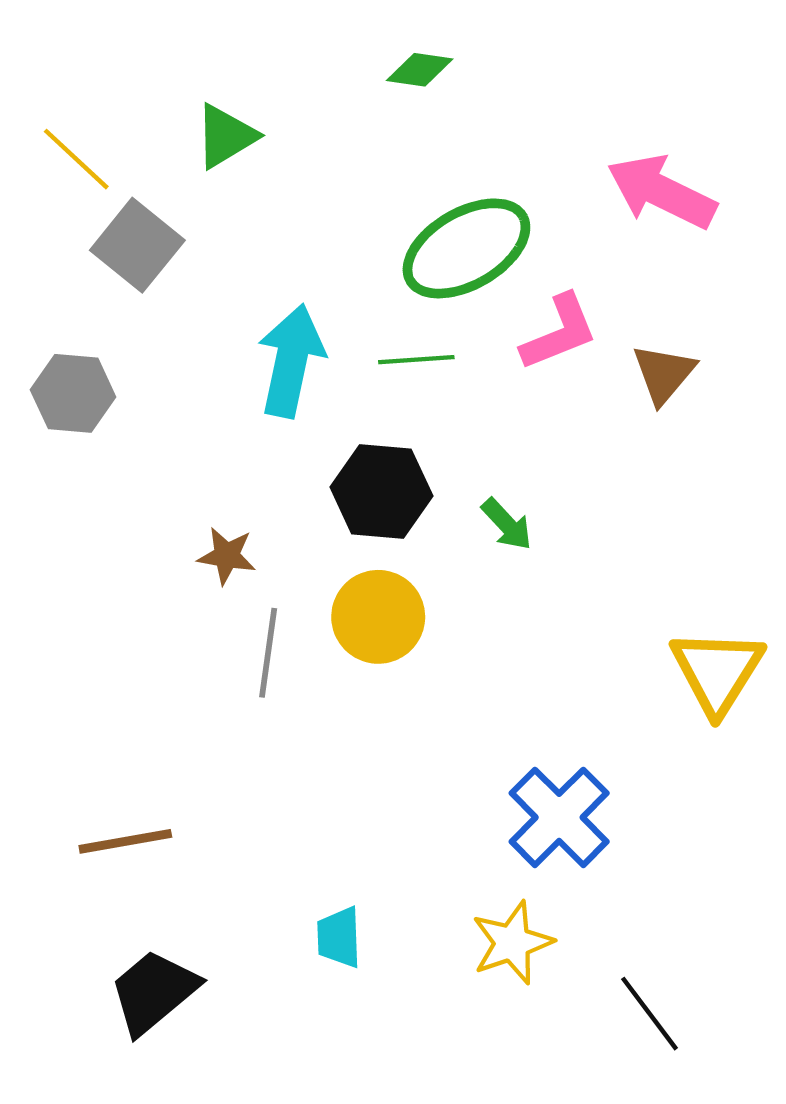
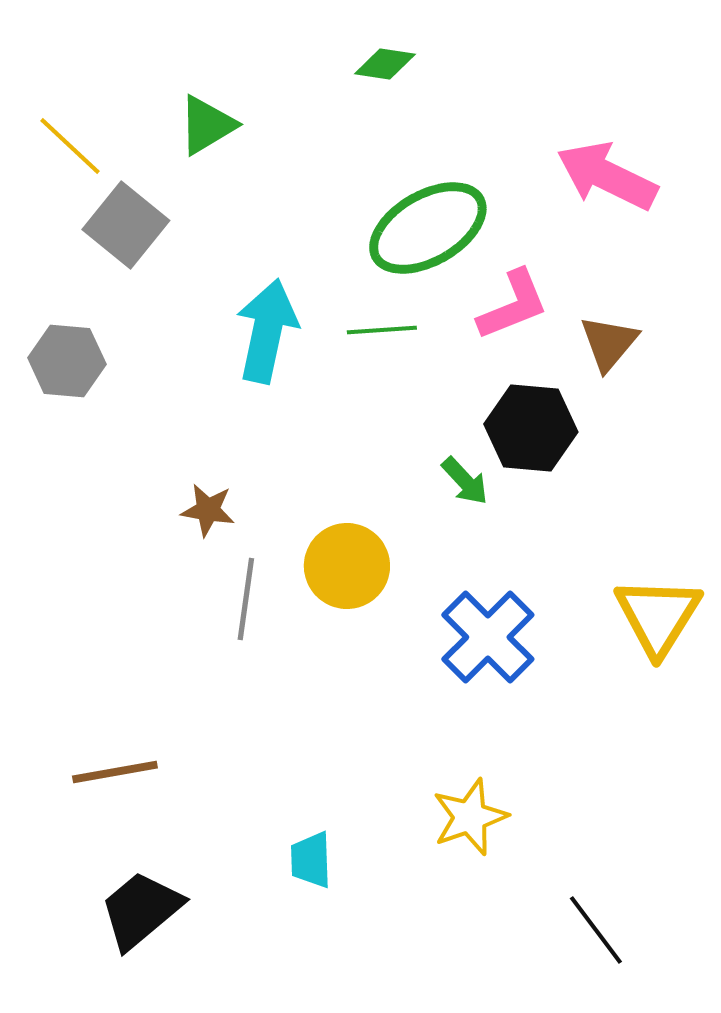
black hexagon: (381, 492) -> (531, 428), moved
blue cross: (559, 817) -> (488, 637), moved
yellow star: (512, 943) -> (470, 817), moved

